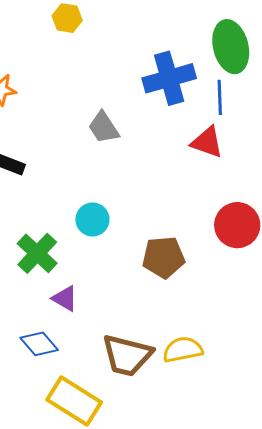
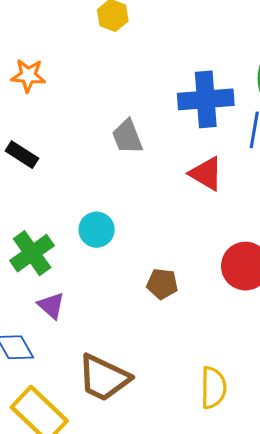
red triangle: (207, 142) -> (206, 174), moved
brown pentagon: (164, 257) -> (162, 284), size x0.7
yellow semicircle: (183, 350) -> (213, 388), moved, turned 90

